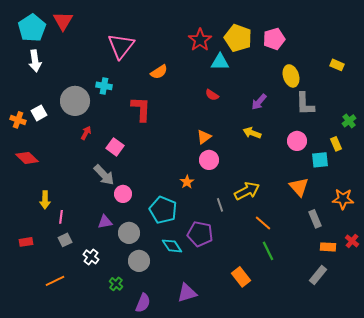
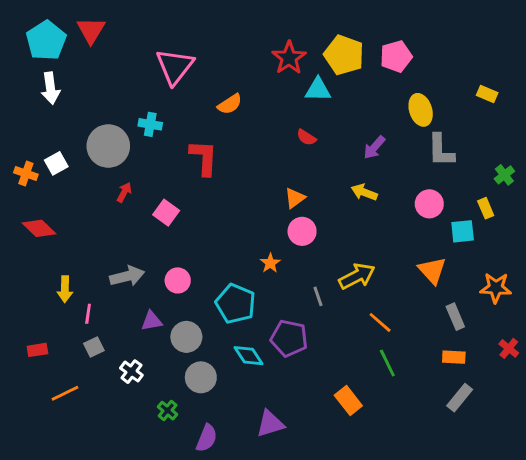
gray arrow: (104, 175) -> (127, 276), moved, turned -60
orange rectangle: (328, 247) -> (454, 357), moved
orange line: (55, 281) -> (65, 393), moved

